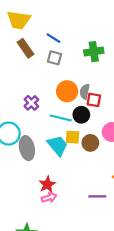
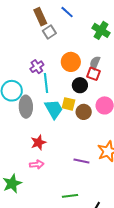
green cross: (94, 52) -> (101, 30), turned 30
gray square: (54, 58) -> (49, 32), moved, turned 32
gray semicircle: (85, 92) -> (95, 63), moved
cyan line: (61, 118) -> (46, 83), moved, turned 60
pink arrow: (49, 198) -> (37, 164), moved

